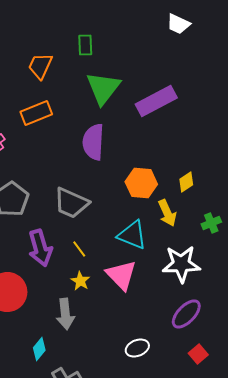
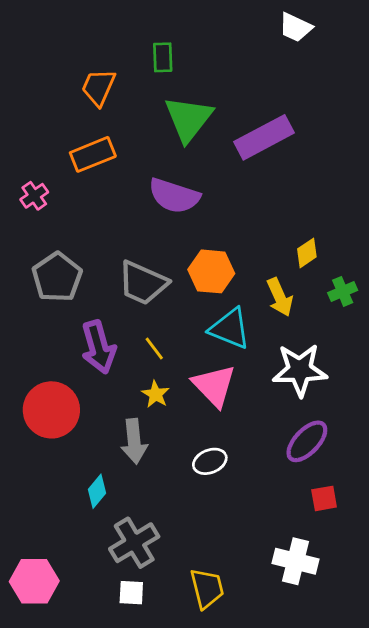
purple semicircle: (93, 142) -> (174, 196), turned -75
orange hexagon: (141, 183) -> (211, 271), moved
green cross: (211, 223) -> (343, 291), moved
white ellipse: (137, 348) -> (210, 461), moved
red square: (198, 354) -> (324, 498), turned 30

